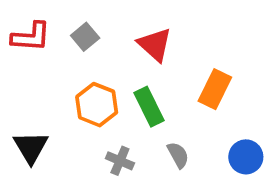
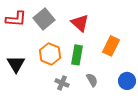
gray square: (85, 37) -> (44, 19), size x1.5
green rectangle: (149, 107) -> (77, 55), turned 36
black triangle: (31, 147) -> (16, 64), moved

